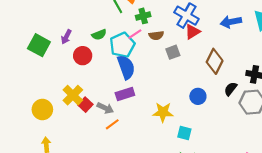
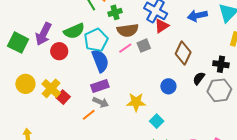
pink line: (135, 34) -> (125, 48), moved
green semicircle: (99, 35) -> (74, 31), size x1.5
brown semicircle: (156, 35) -> (128, 30), size x1.5
purple arrow: (66, 37) -> (43, 34), size x1.6
gray arrow: (105, 108) -> (101, 102), moved
yellow circle: (42, 109) -> (25, 84), moved
cyan square: (184, 133) -> (157, 121), turned 32

